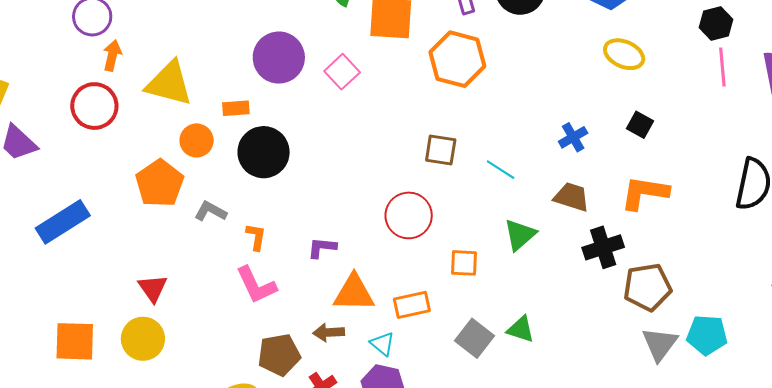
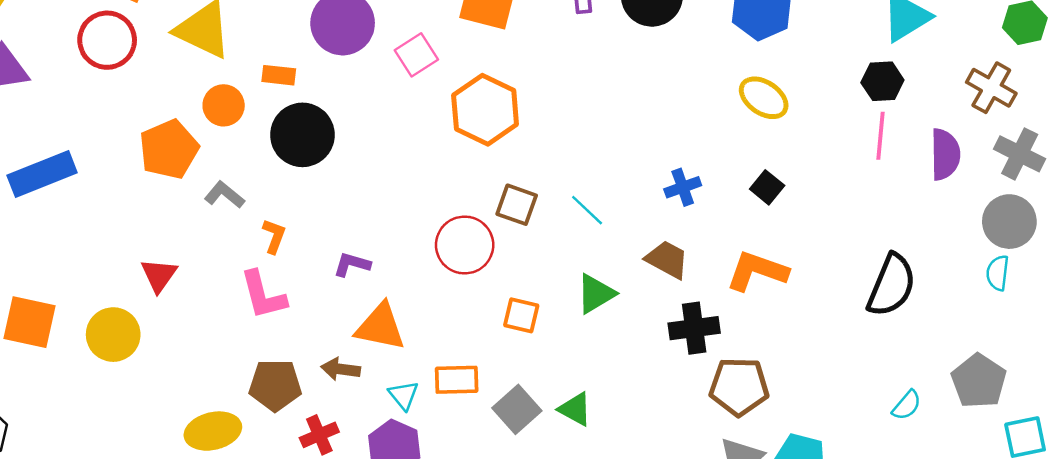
orange hexagon: (457, 59) -> (485, 110), moved
brown square: (441, 150) -> (517, 205), moved
red triangle: (153, 288) -> (159, 275), moved
orange rectangle: (412, 305) -> (457, 380), moved

